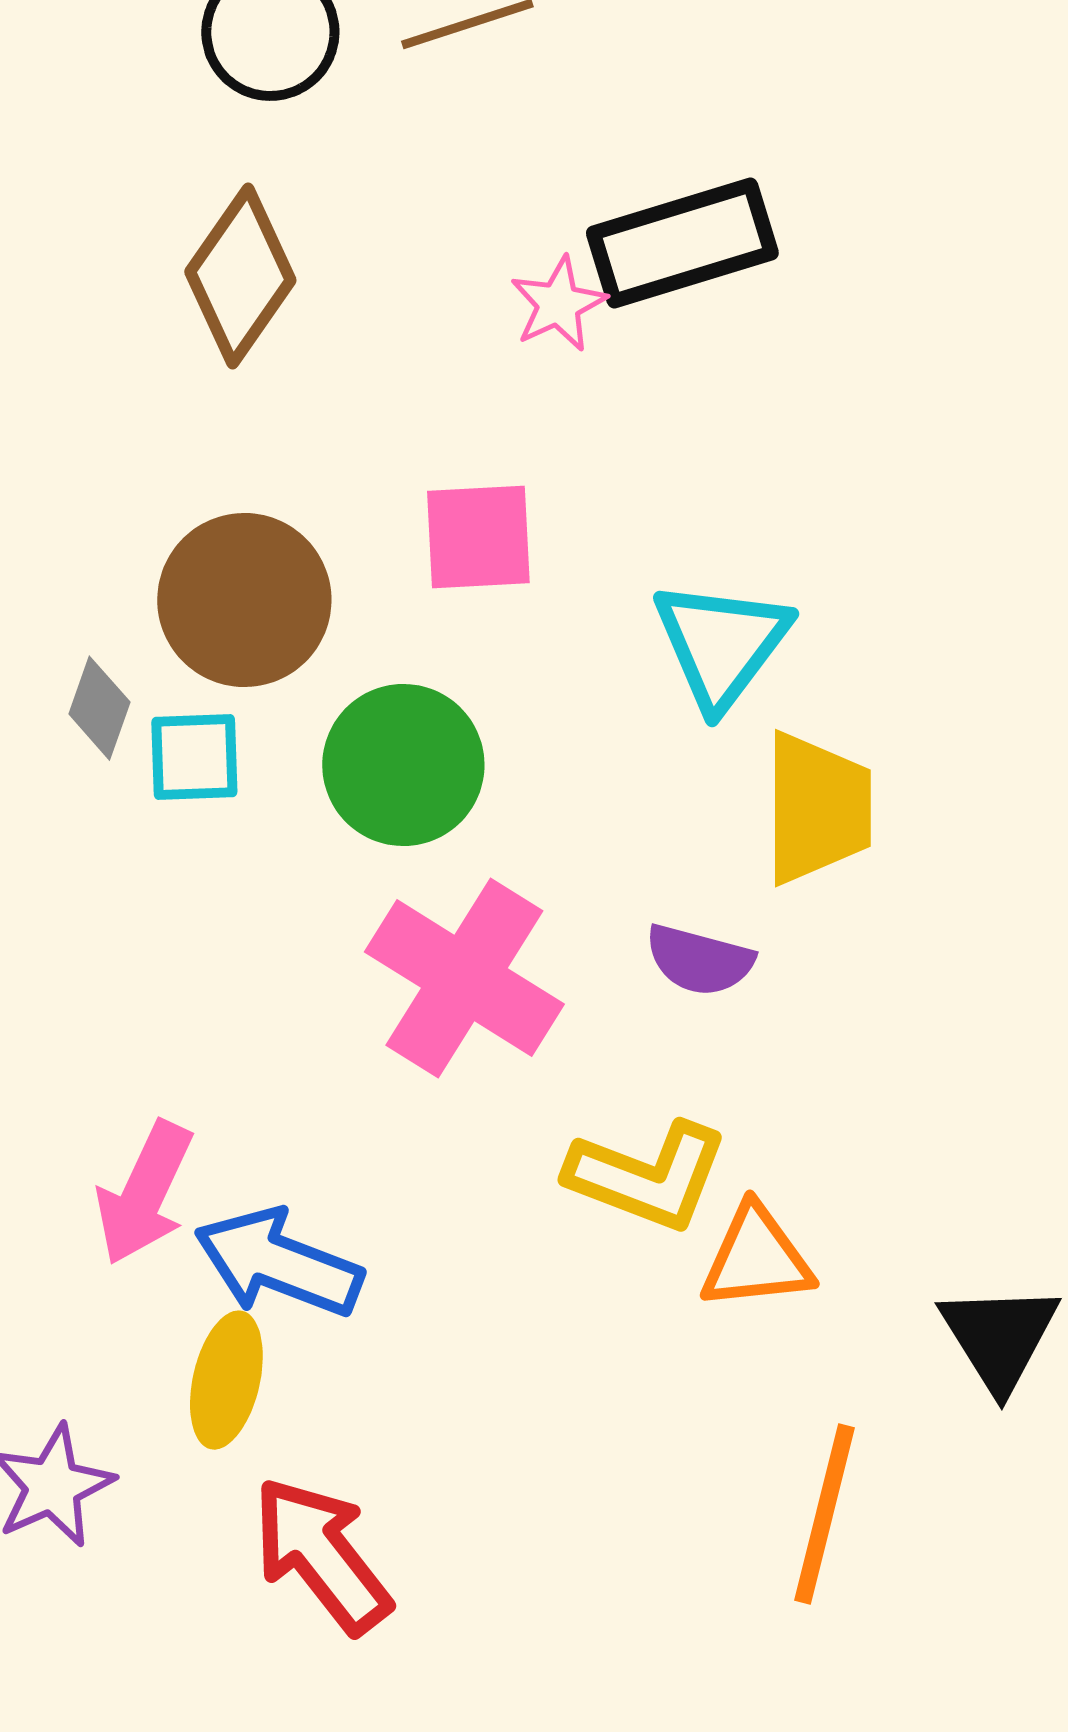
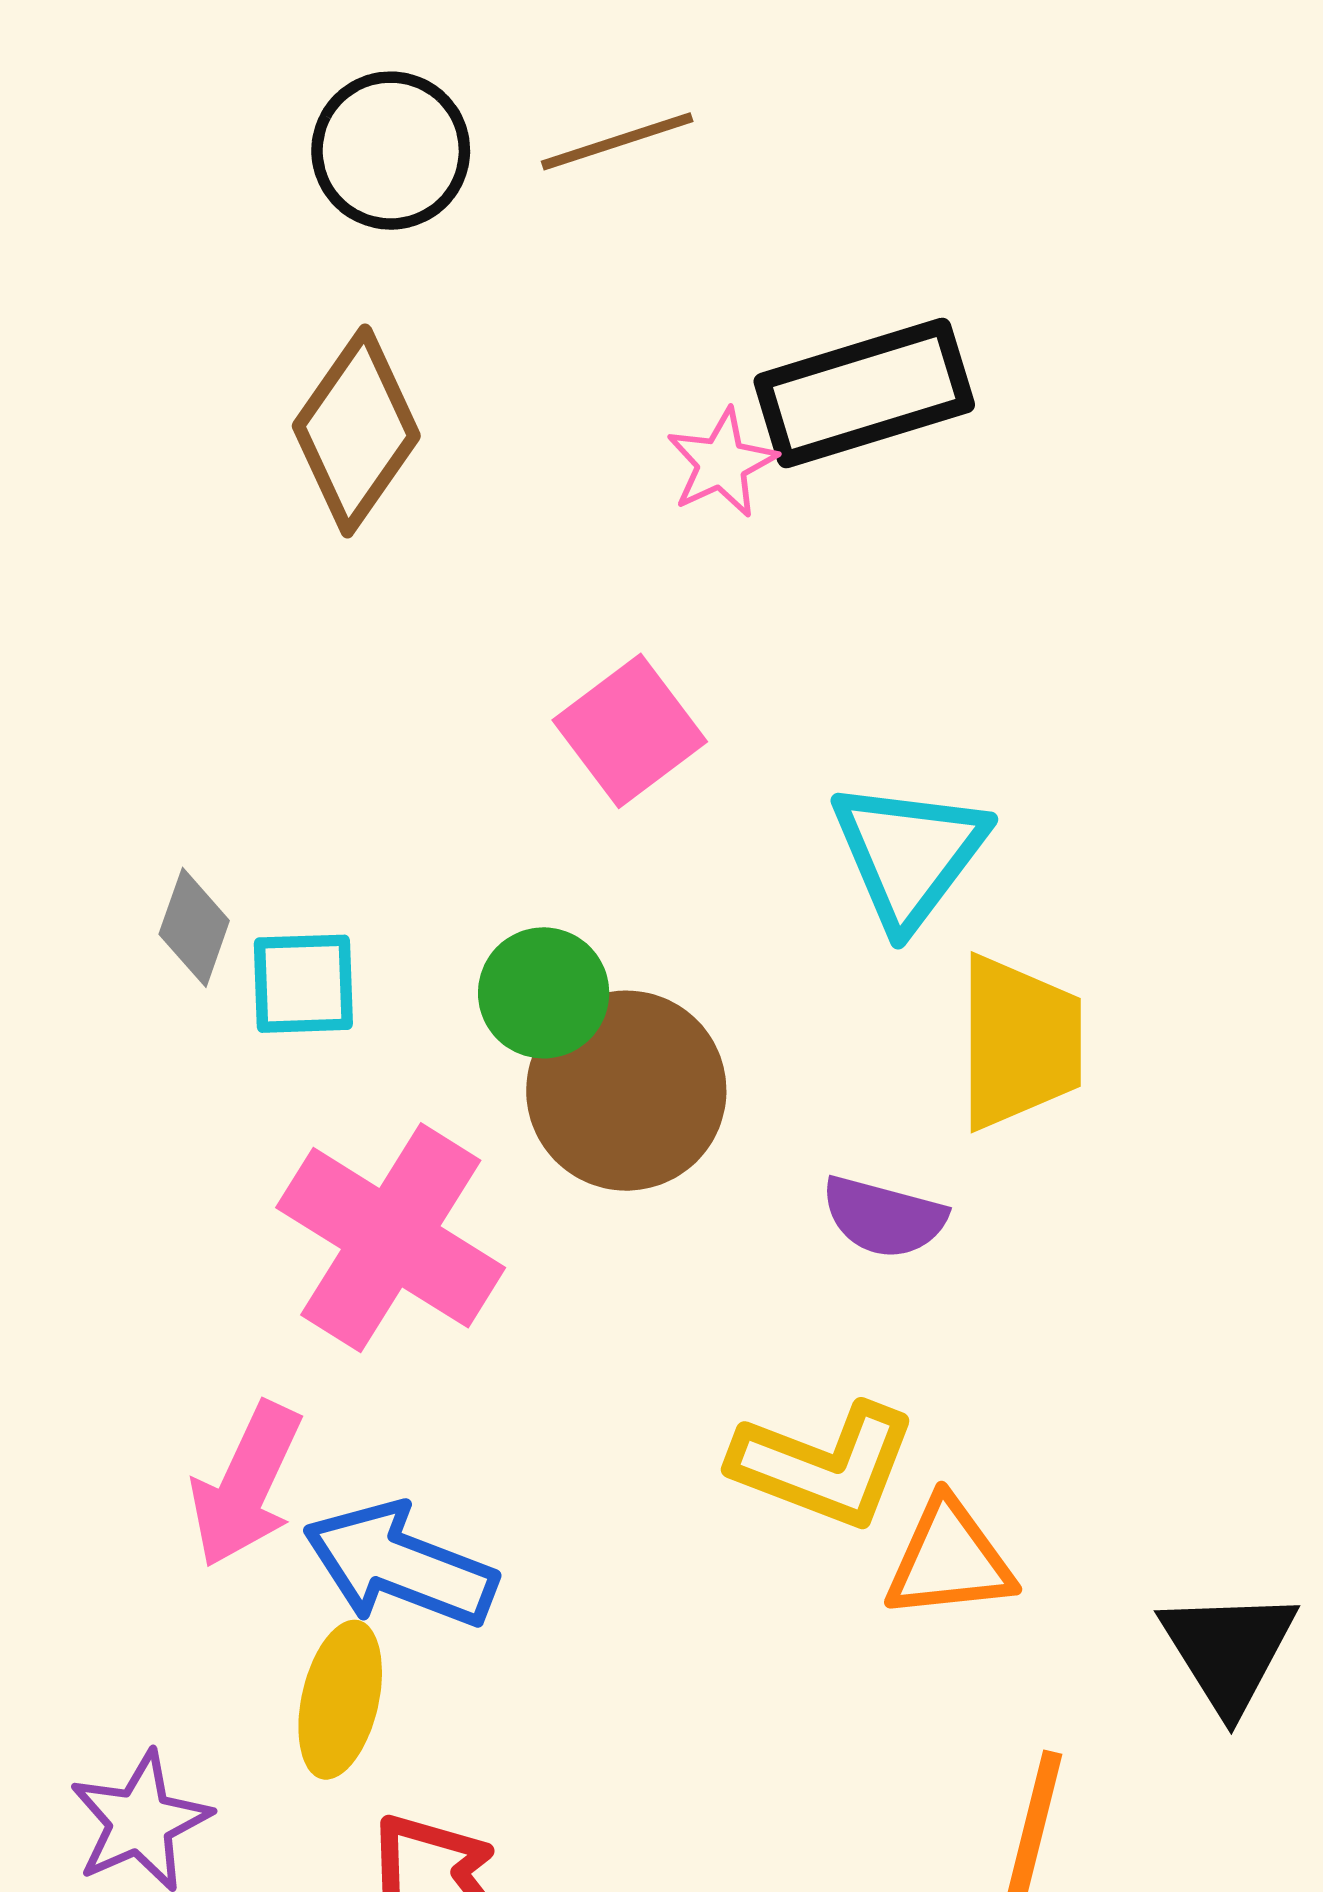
pink square: (478, 537) -> (630, 731), turned -34
brown circle: (244, 600) -> (626, 1091), moved
green circle: (403, 765) -> (544, 993), size x0.7
pink cross: (464, 978) -> (391, 1238), moved

